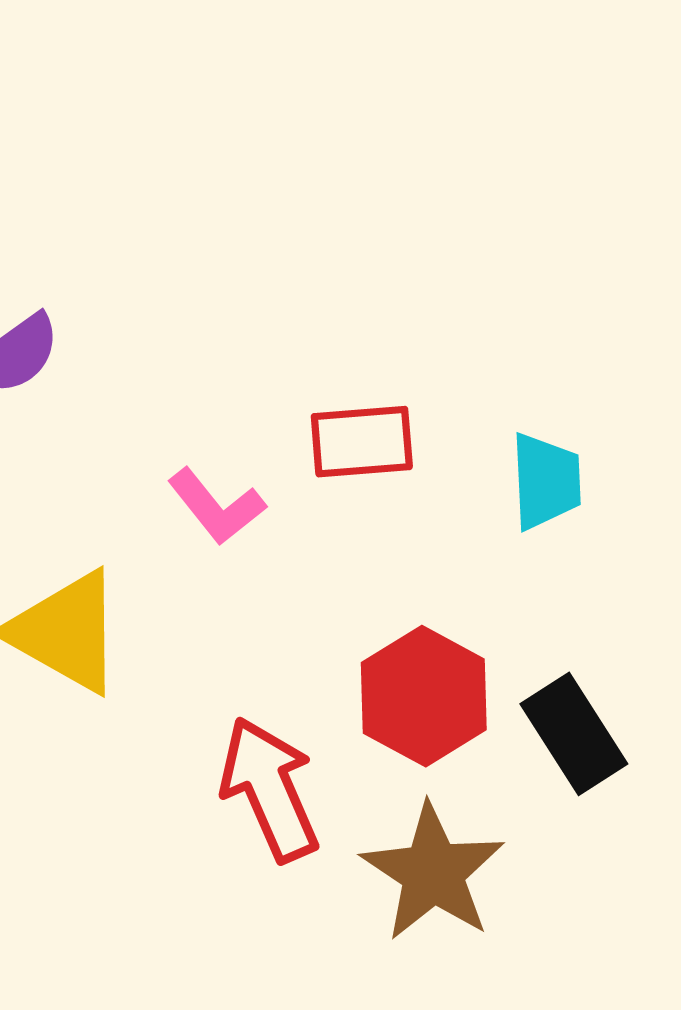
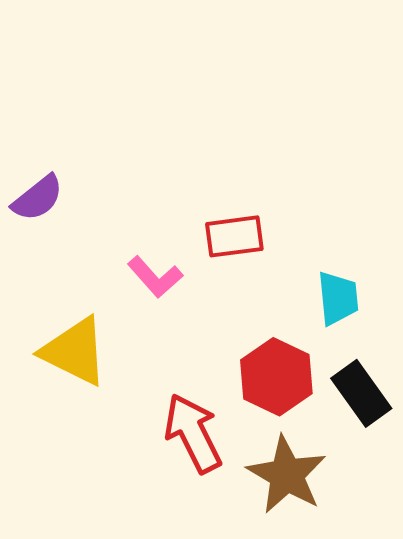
cyan trapezoid: (546, 481) -> (338, 298), moved

